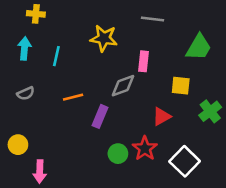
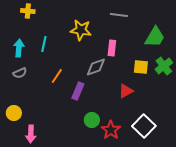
cyan arrow: (24, 48) -> (19, 48), moved
orange line: (73, 97) -> (57, 76), turned -42
green cross: (210, 111) -> (164, 66), moved
red star: (145, 148) -> (111, 130), moved

